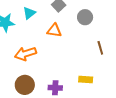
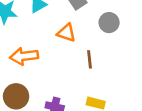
brown line: (100, 48) -> (89, 59), moved

